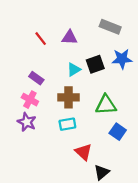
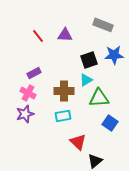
cyan triangle: (74, 70) -> (86, 80), moved
purple rectangle: (36, 78) -> (34, 73), turned -64
purple star: (27, 122) -> (25, 114), turned 30

